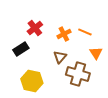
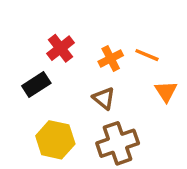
brown triangle: (60, 57) -> (104, 98), turned -32
brown cross: (78, 74) -> (118, 143), moved, turned -35

